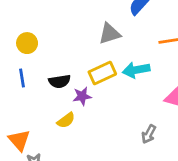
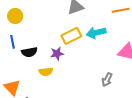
black semicircle: (60, 81) -> (29, 52), moved
yellow semicircle: (66, 120) -> (46, 72), turned 32

